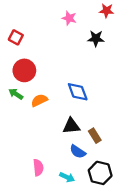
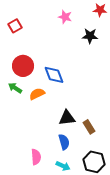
red square: (16, 37) -> (15, 26), moved, turned 32
blue diamond: (78, 92) -> (54, 75), moved
blue semicircle: (78, 152) -> (64, 142), moved, turned -140

